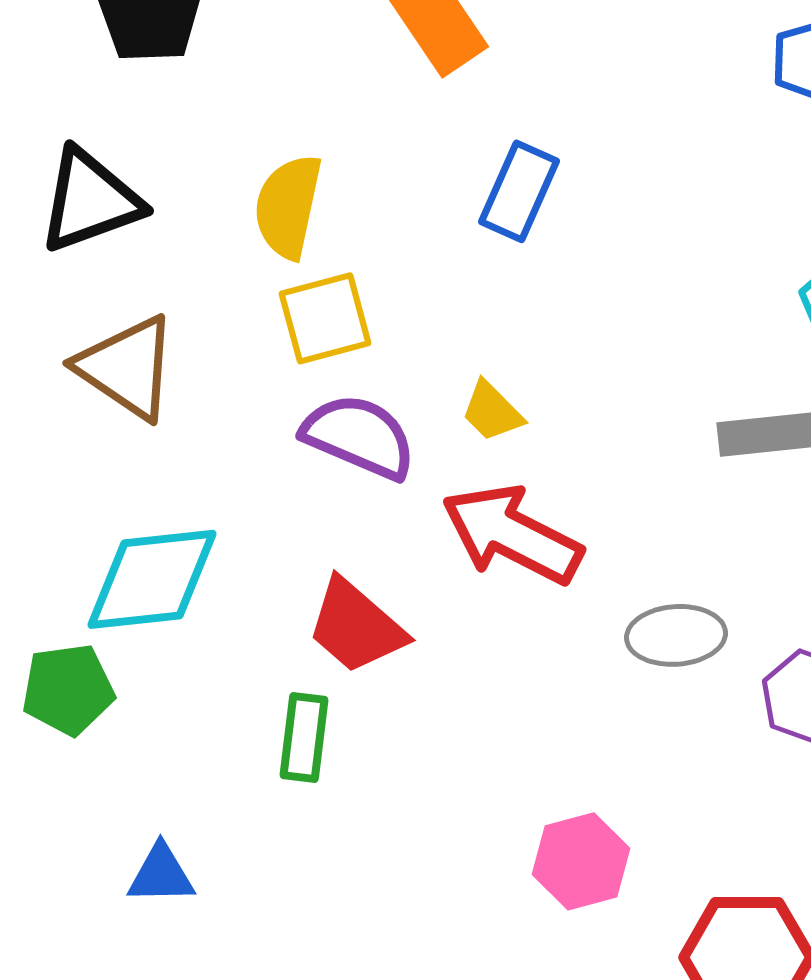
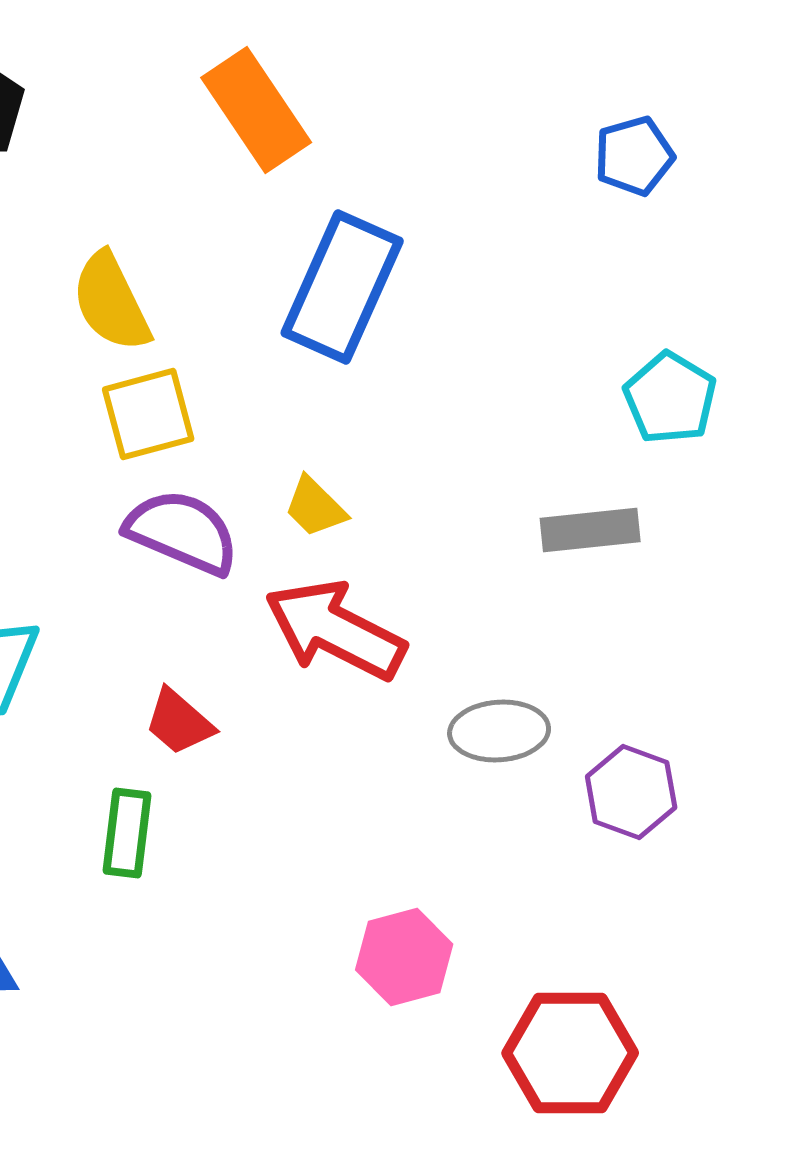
blue rectangle: (519, 191) -> (342, 287), size x1.5
yellow semicircle: (288, 206) -> (111, 302), turned -38
red trapezoid: (356, 626) -> (179, 722), size x0.7

